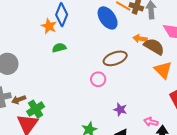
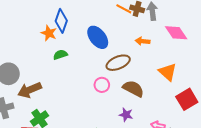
blue ellipse: (108, 18) -> (98, 37), moved
brown semicircle: (154, 47) -> (133, 89), moved
brown arrow: (19, 100) -> (30, 90), moved, size x1.6

